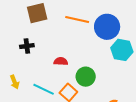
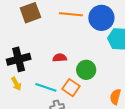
black cross: (27, 46) -> (19, 59), moved, size x1.6

